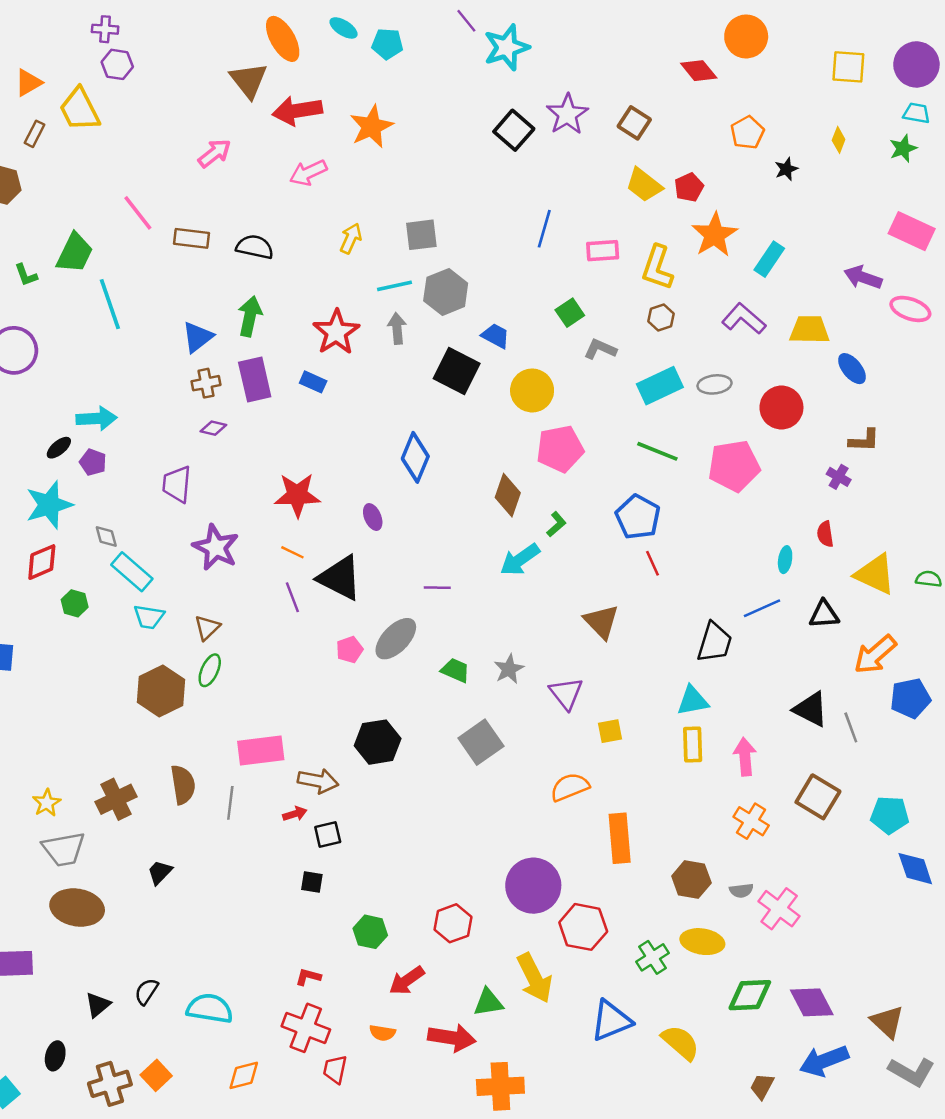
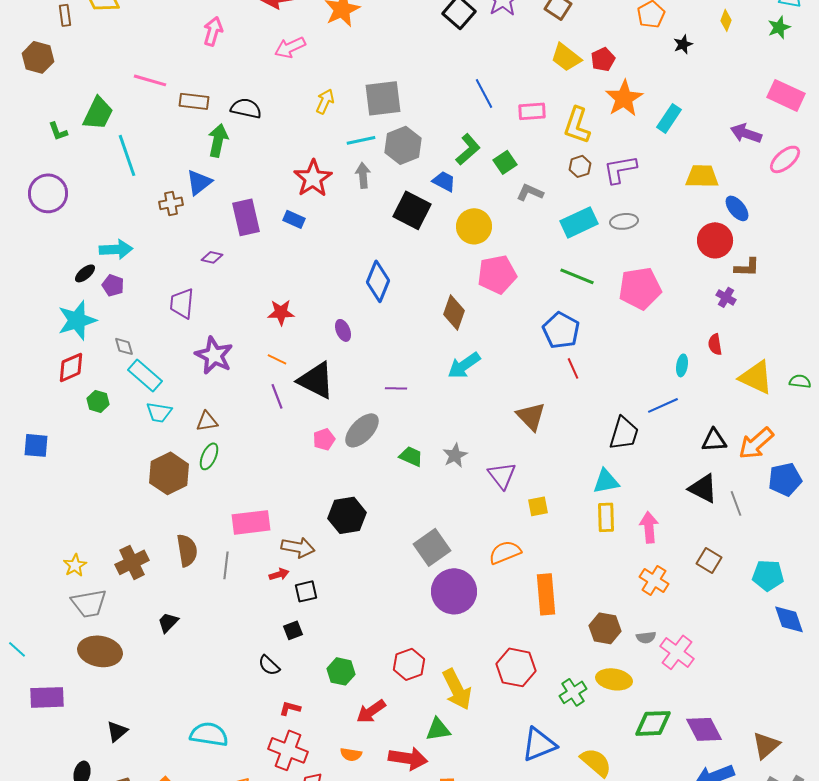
brown rectangle: (35, 134) -> (65, 15), turned -35
pink arrow: (215, 153) -> (213, 31), turned -36
pink line: (138, 213) -> (150, 80), turned -36
blue line: (544, 229) -> (484, 93), turned -44
gray square: (421, 235) -> (383, 98), size x1.4
pink ellipse: (910, 309) -> (785, 159), turned -60
green arrow: (250, 316) -> (218, 140), moved
purple L-shape: (744, 319) -> (620, 169), moved, turned -51
brown cross: (206, 383) -> (171, 203), moved
red circle: (781, 408) -> (715, 240), moved
red star: (297, 495) -> (281, 312), size x0.7
green L-shape: (556, 524) -> (468, 149), moved, size x1.5
black triangle: (824, 614) -> (714, 440), moved
brown triangle: (207, 628) -> (207, 421), turned 35
gray square: (481, 742) -> (432, 547), moved
brown square: (818, 797) -> (709, 560), size x0.7
black square: (312, 882) -> (293, 630), turned -30
purple circle: (533, 886) -> (454, 591), moved
yellow arrow: (534, 978) -> (457, 689), moved
black semicircle: (146, 991) -> (269, 665), moved, turned -80
brown triangle: (887, 1022) -> (766, 745), turned 36

